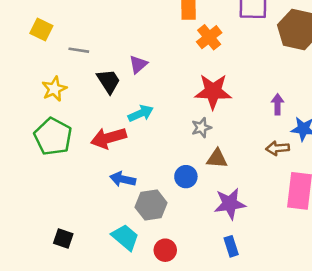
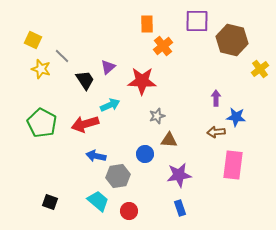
gray line: (79, 50) -> (62, 56), turned 35
yellow star: (54, 89) -> (41, 69), moved, turned -30
red star: (213, 91) -> (142, 81), moved

